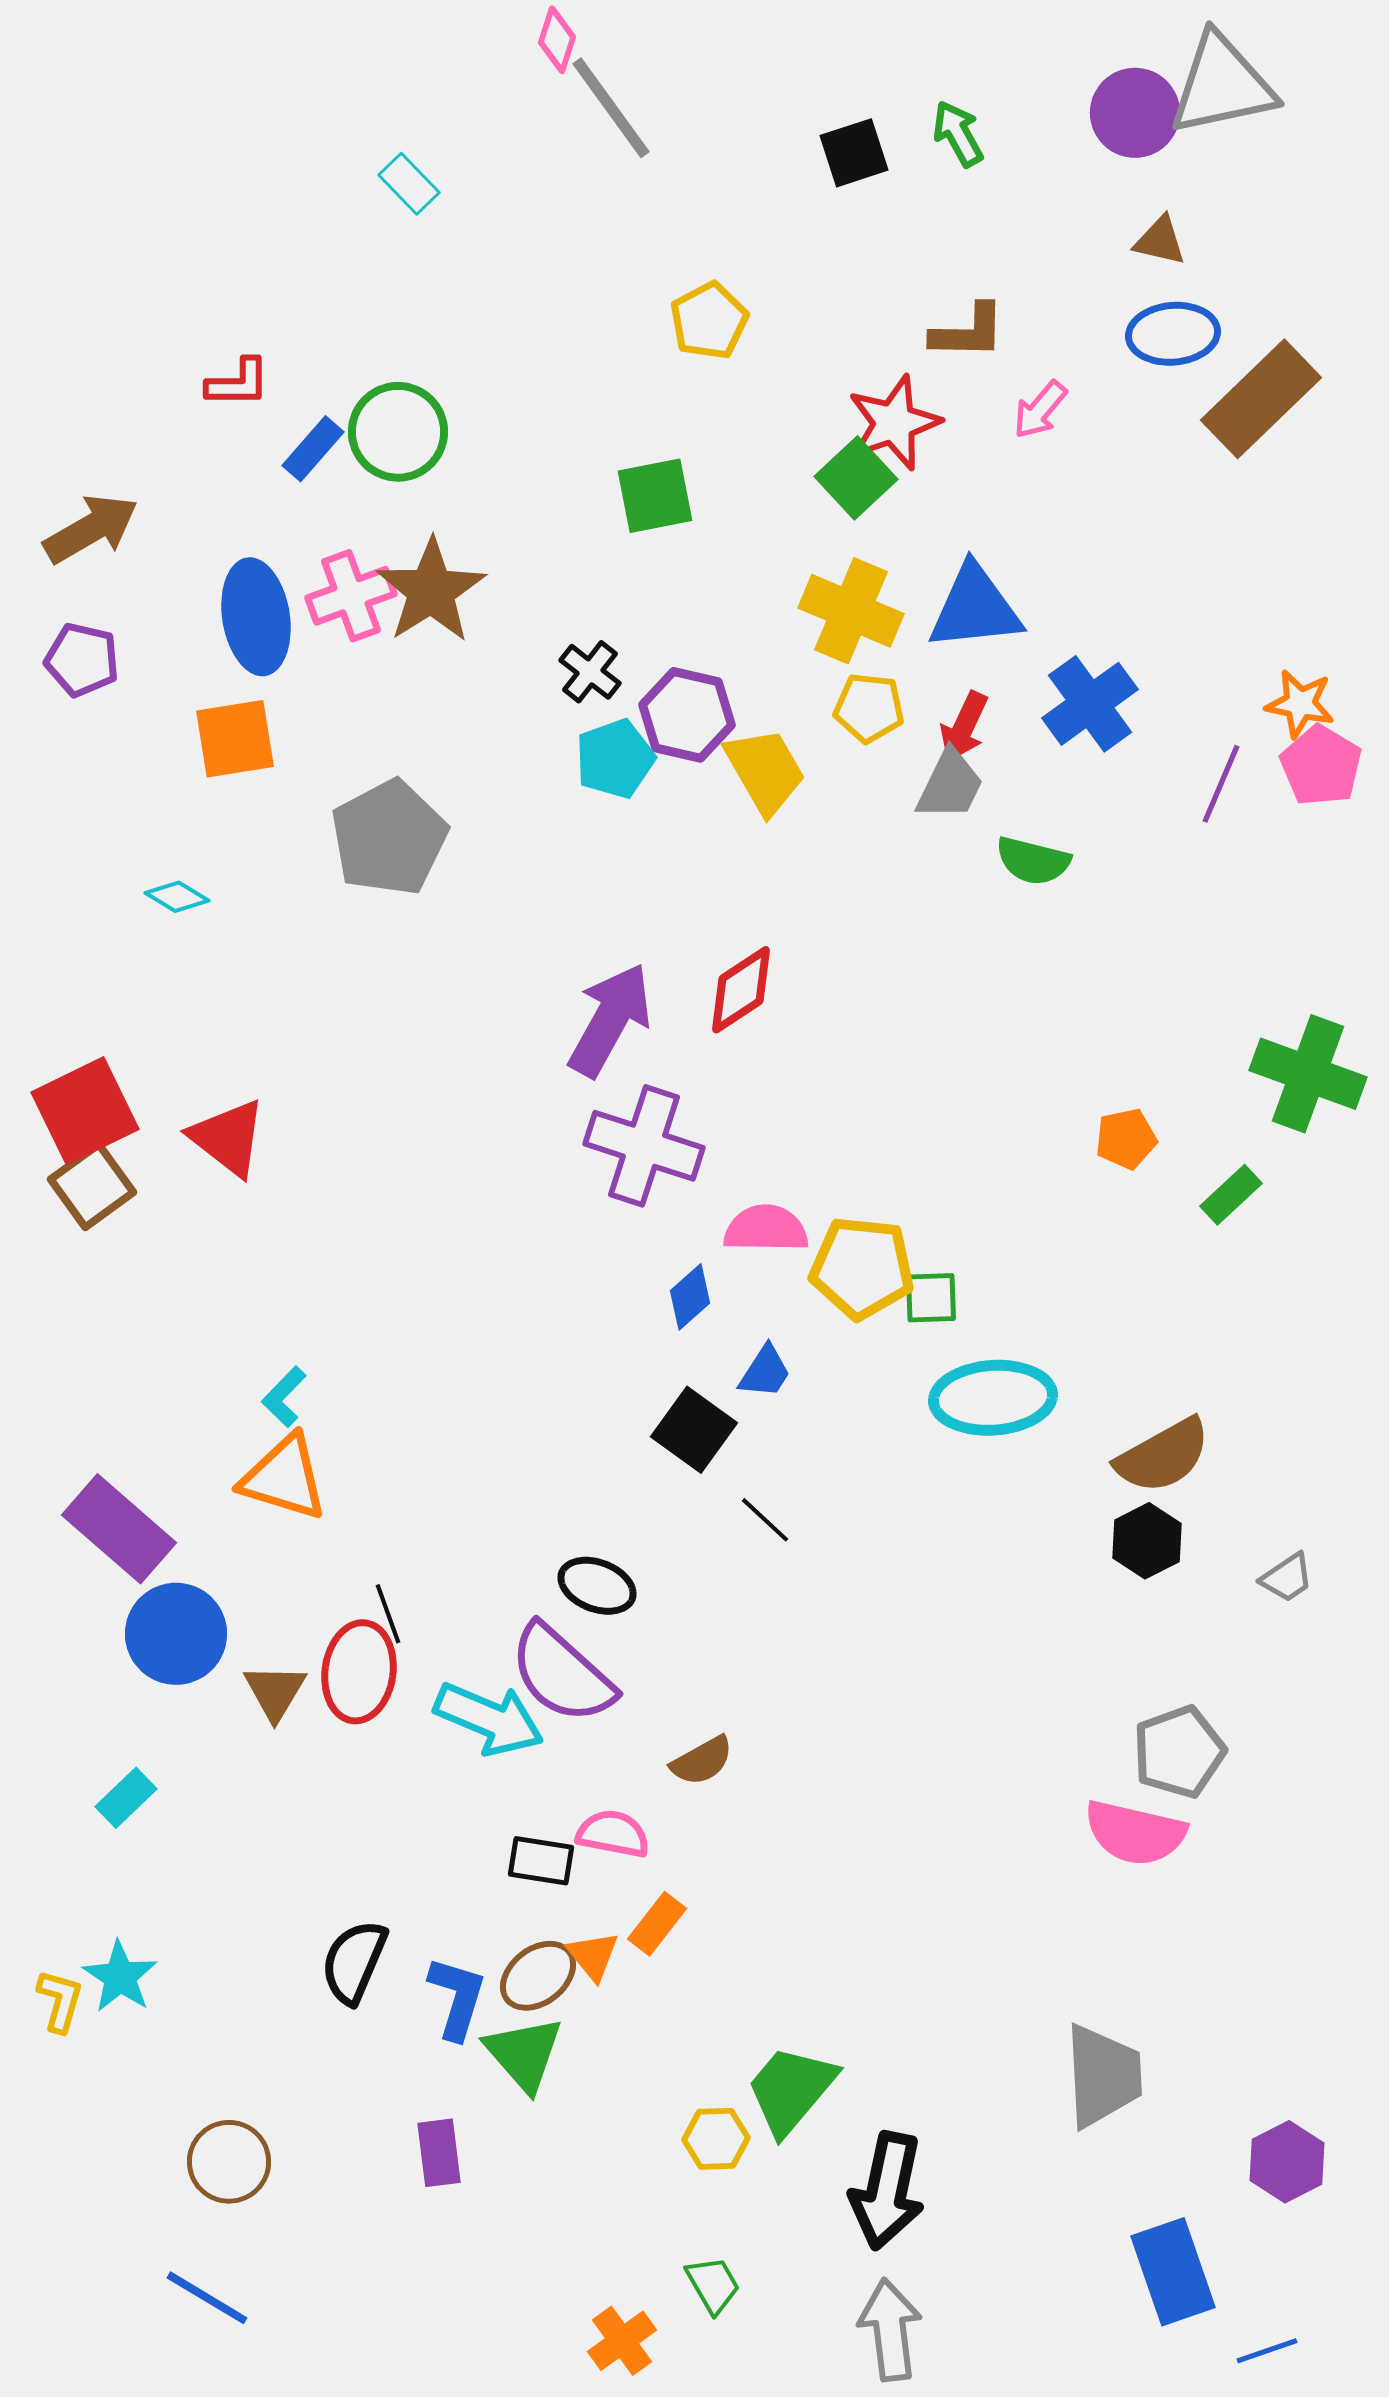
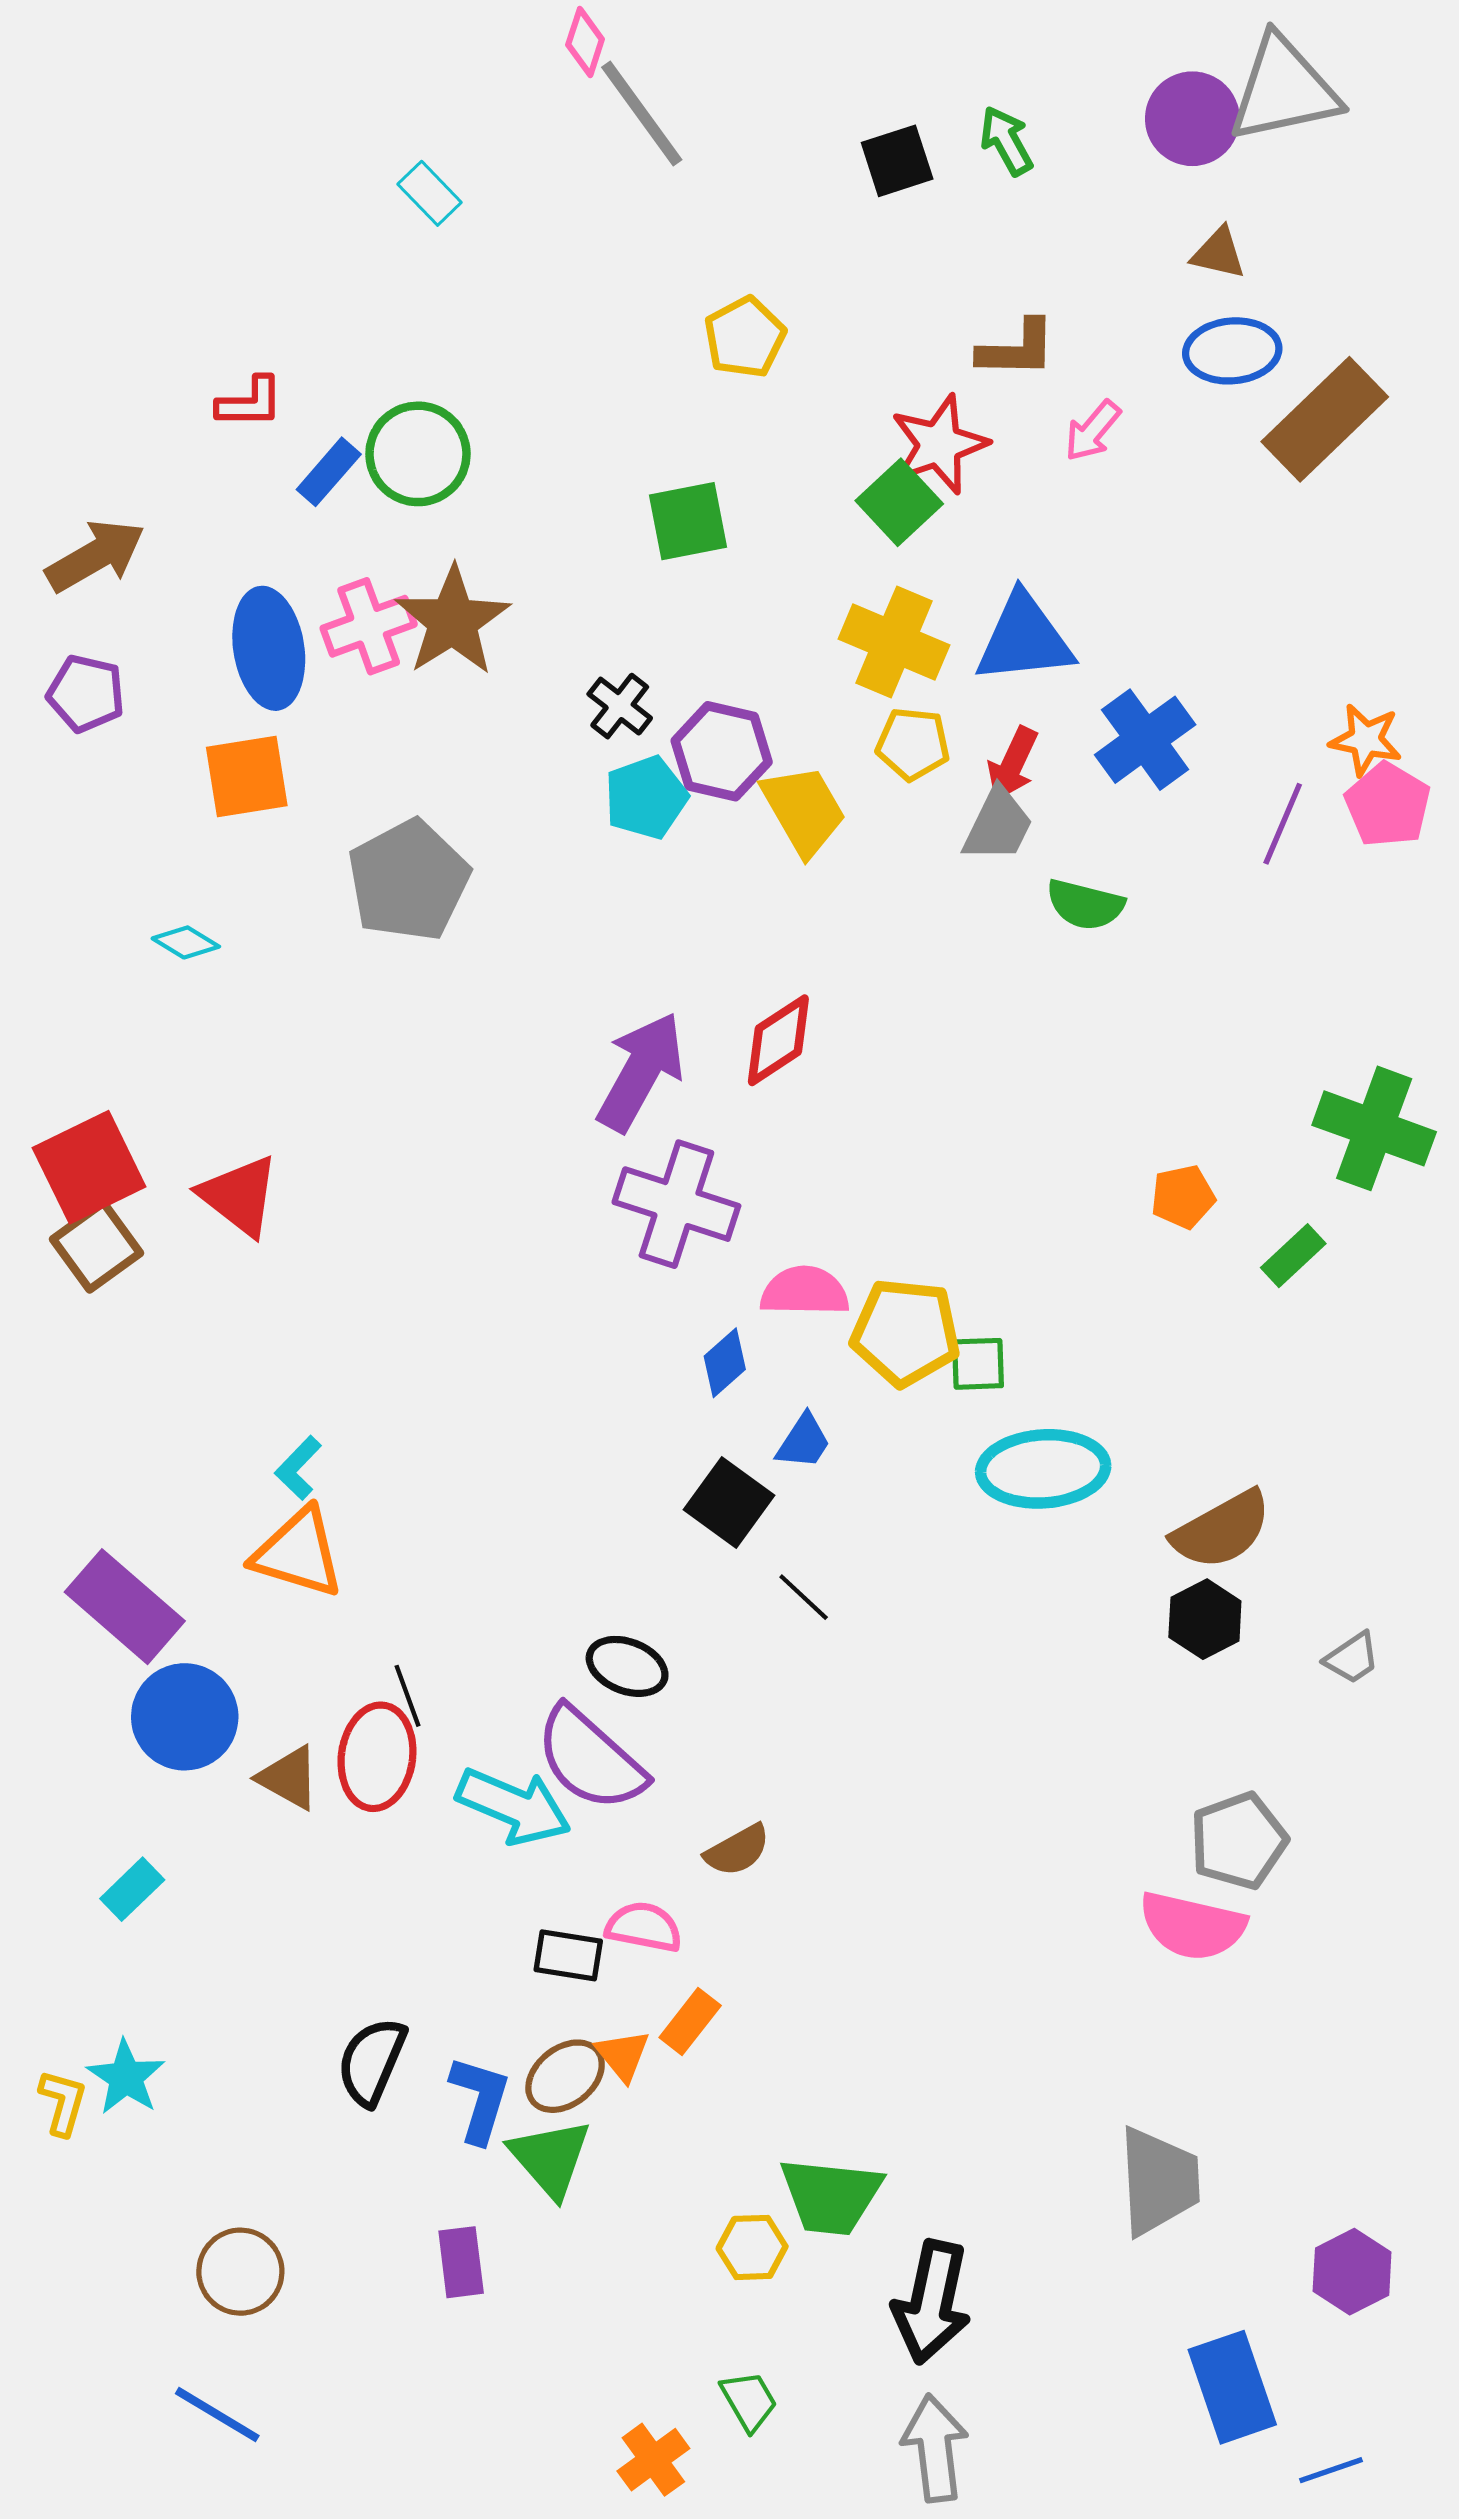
brown triangle: (275, 1692) -> (289, 1778), turned -32
green trapezoid: (791, 2090) -> (831, 2196), turned -124

